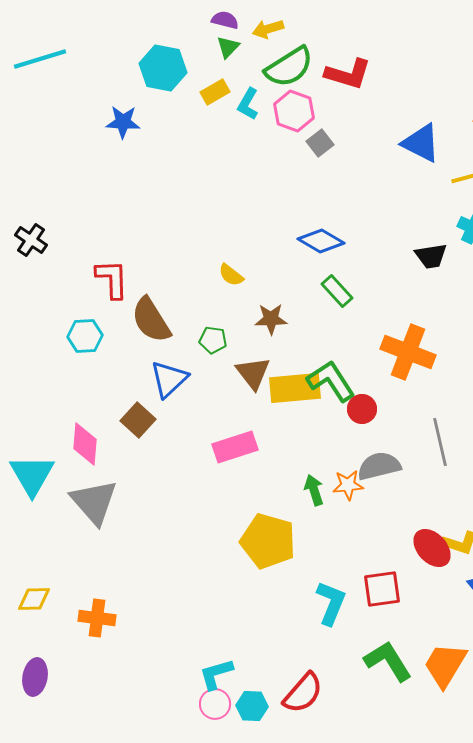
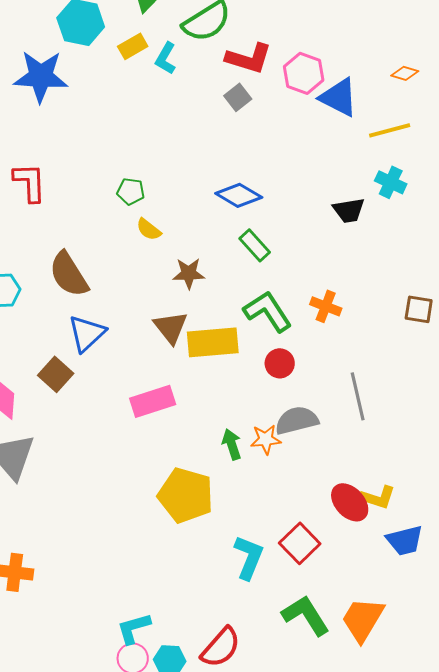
red L-shape: (348, 74) -> (249, 58), moved
pink hexagon: (294, 111) -> (304, 73), moved
blue star: (123, 122) -> (41, 76), size x1.6
red L-shape: (112, 279) -> (30, 182), moved
green pentagon: (213, 340) -> (131, 191), moved
orange cross: (408, 352) -> (326, 306), size x0.6
green L-shape: (331, 381) -> (268, 311), moved
red square: (382, 589) -> (300, 543), turned -36

